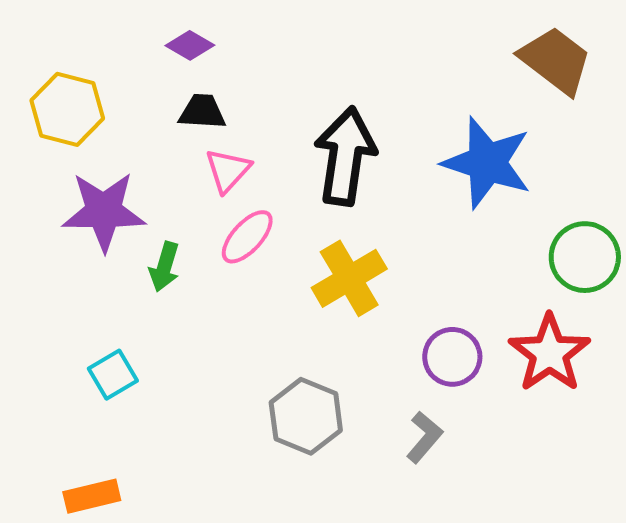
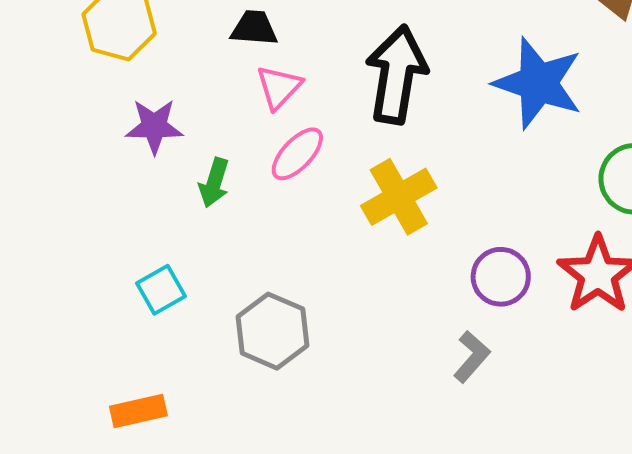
purple star: (104, 211) -> (154, 126), size x0.7
gray hexagon: (306, 416) -> (272, 331), moved

